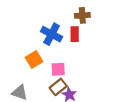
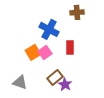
red rectangle: (75, 34) -> (70, 47), moved
pink square: (58, 69) -> (45, 52), moved, turned -32

